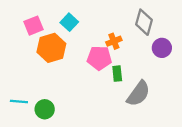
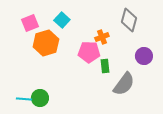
purple circle: (162, 48) -> (144, 56), moved
cyan line: (19, 101) -> (24, 99), moved

